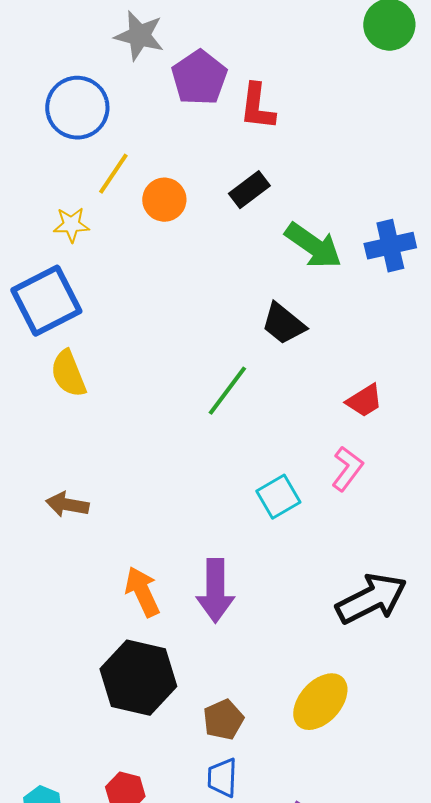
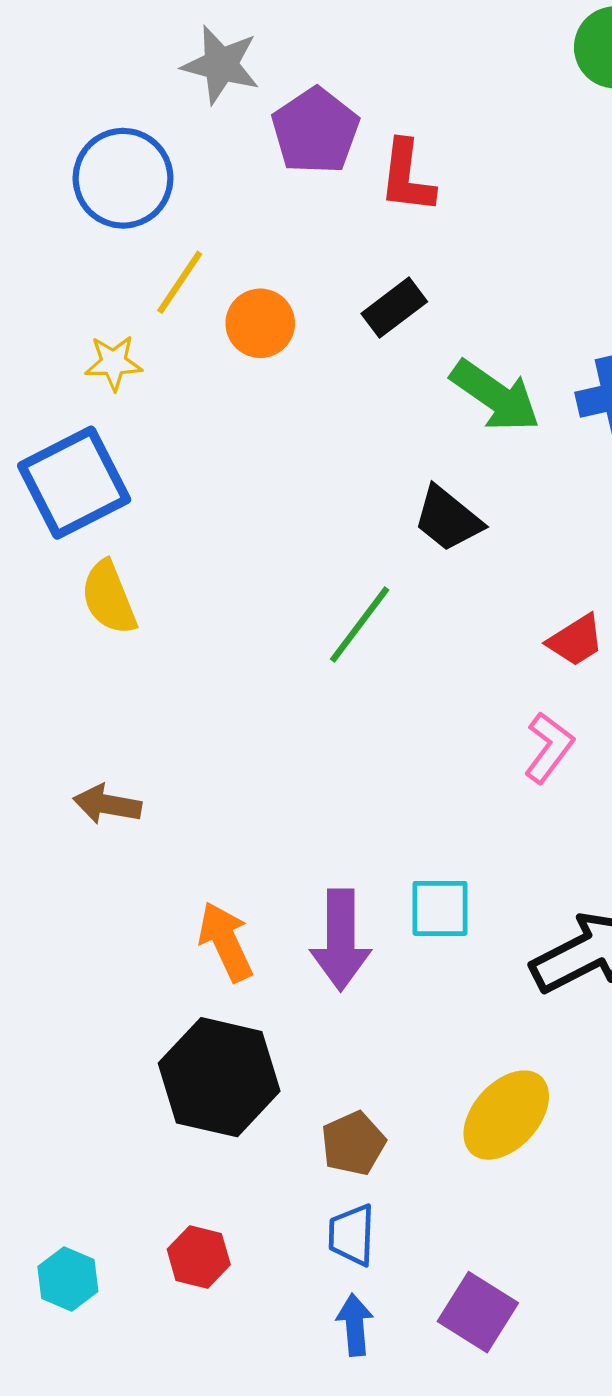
cyan square: (278, 497) -> (440, 908), moved, turned 30

